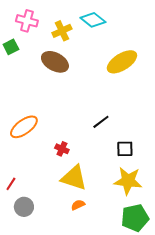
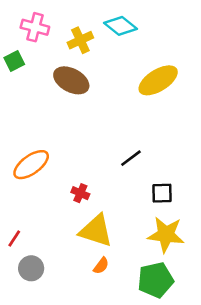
orange semicircle: (78, 205) -> (101, 266), turned 152
green pentagon: (135, 218) -> (156, 280), moved

